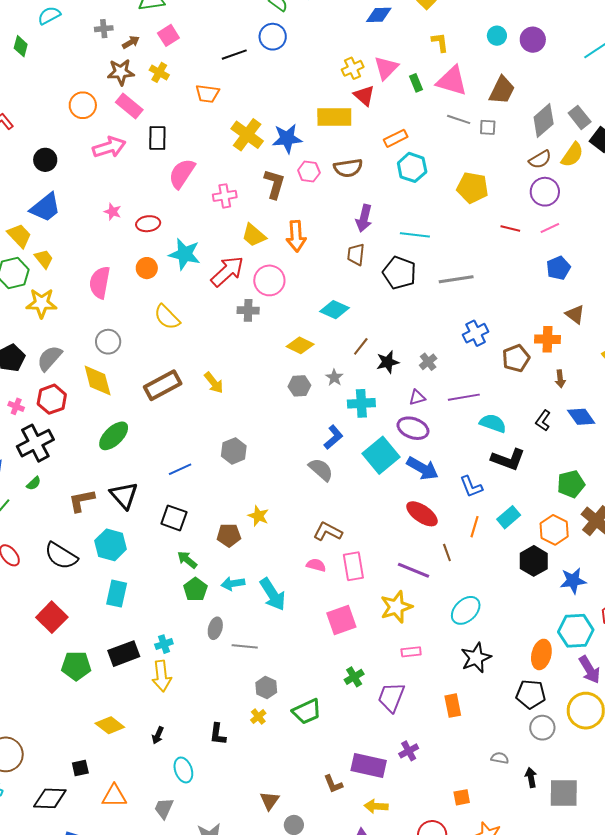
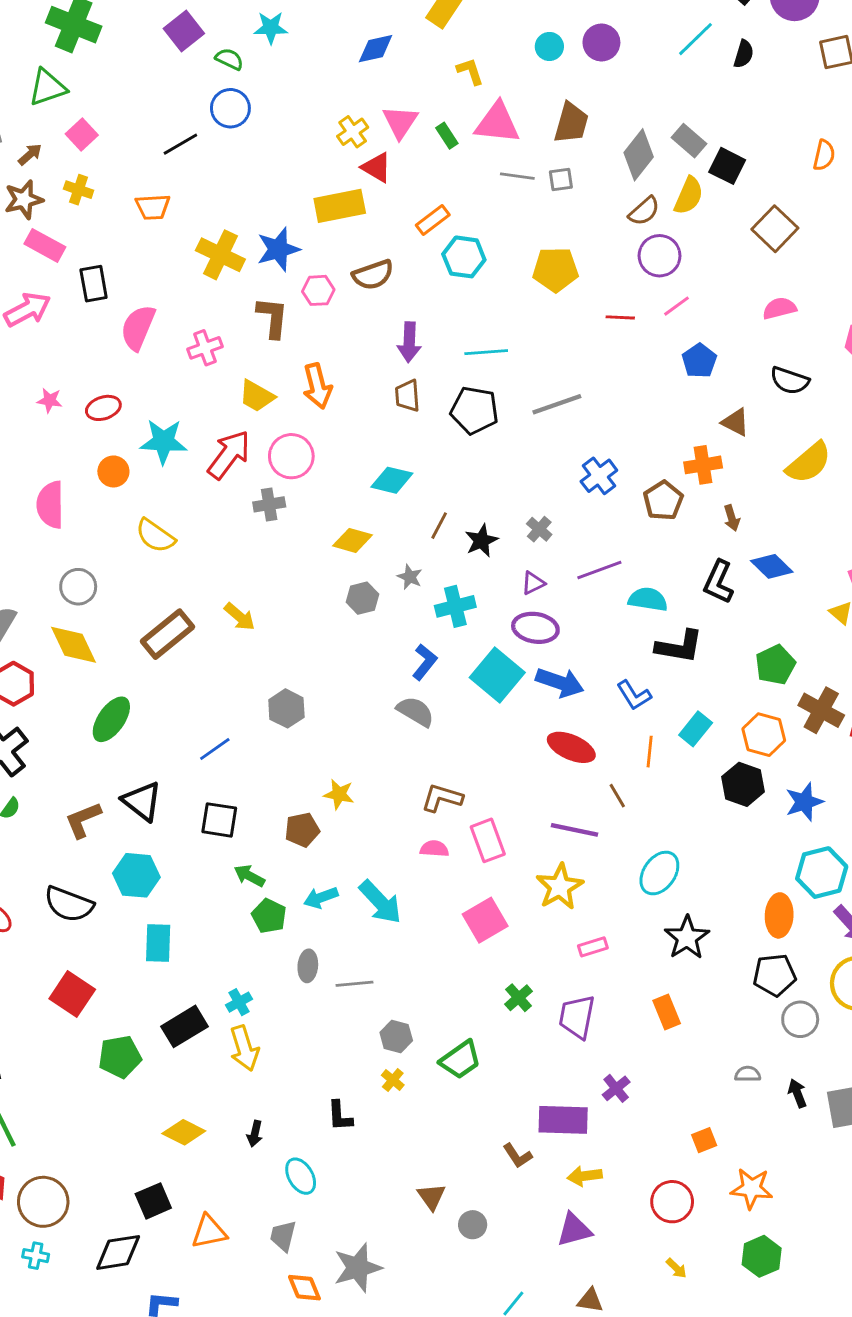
black L-shape: (543, 421) -> (719, 582), size x1.4
black square: (80, 768) -> (153, 1201), size x1.4

